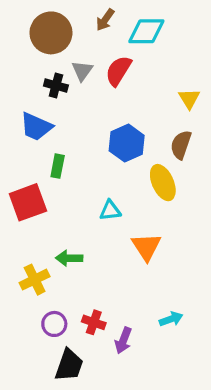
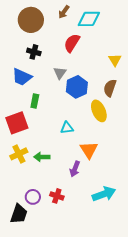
gray triangle: (82, 71) -> (60, 73), moved
yellow cross: (35, 280) -> (19, 154), moved
cyan arrow: (171, 319) -> (104, 194), size x1.6
purple arrow: (123, 340) -> (75, 169), moved
black trapezoid: (69, 365) -> (19, 214), moved

